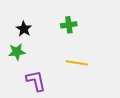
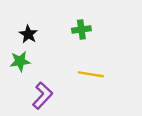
purple L-shape: (36, 81) -> (42, 96), turned 55

